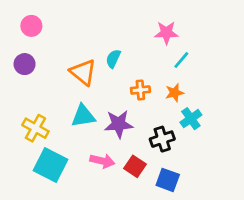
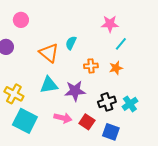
pink circle: (31, 26) -> (21, 20), moved
cyan cross: (191, 119) -> (130, 104), moved

